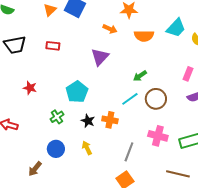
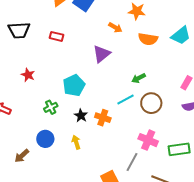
gray line: (129, 152) -> (132, 162), moved

